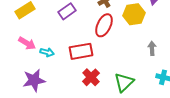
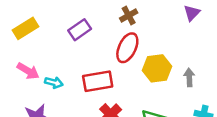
yellow hexagon: (134, 14) -> (157, 68), moved

